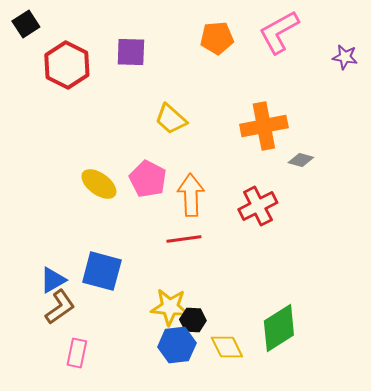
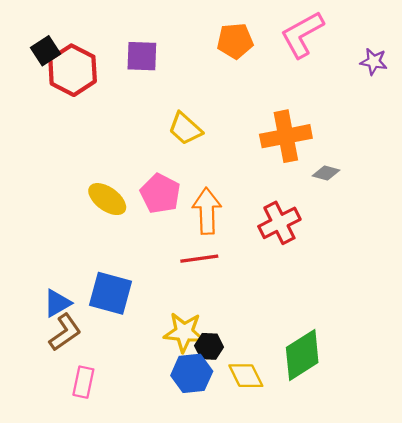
black square: (26, 24) -> (45, 51), moved

